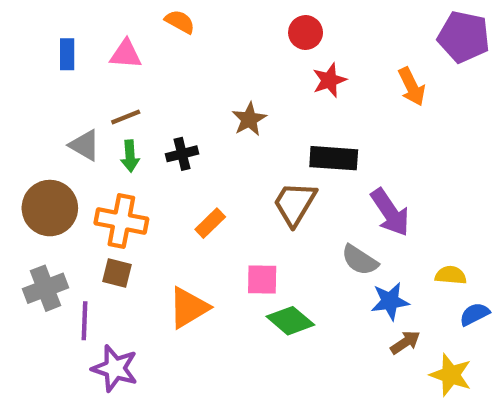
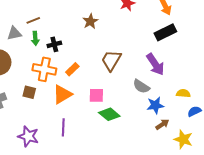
gray triangle: (85, 145) -> (14, 33), turned -42
black cross: (182, 154) -> (54, 44), moved
black rectangle: (334, 158) -> (165, 32), moved, turned -30
orange cross: (121, 221) -> (44, 69), moved
orange triangle: (189, 308) -> (62, 94), moved
purple line: (85, 321) -> (63, 127), moved

